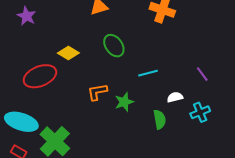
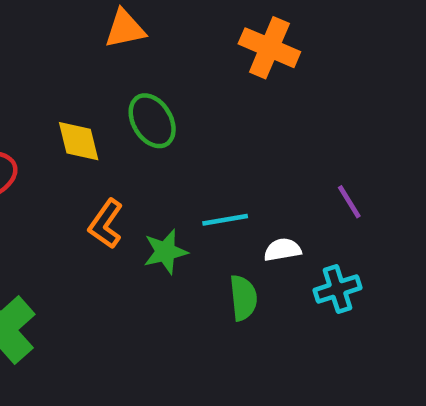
yellow diamond: (68, 53) -> (79, 141), moved, turned 40
cyan line: (148, 73) -> (225, 220), moved
orange L-shape: (97, 92) -> (106, 224), turned -50

